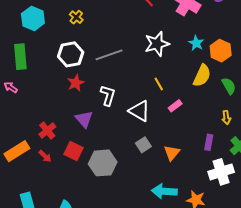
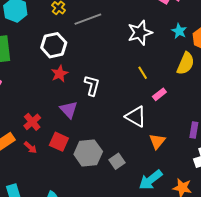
gray line: (109, 55) -> (88, 19), moved
white triangle: (139, 111) -> (136, 117), moved
gray square: (143, 145) -> (117, 161), moved
cyan arrow: (164, 191) -> (151, 180), turned -40

